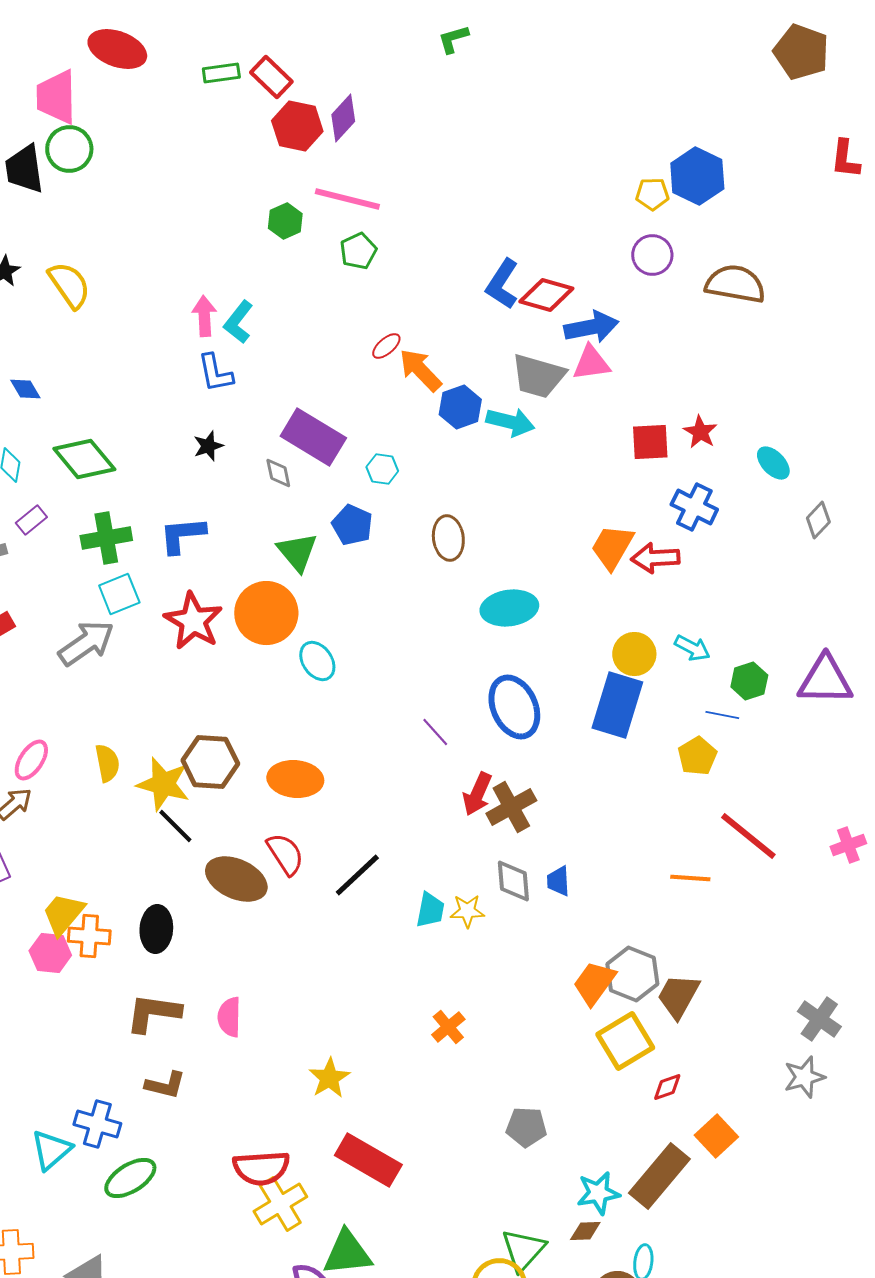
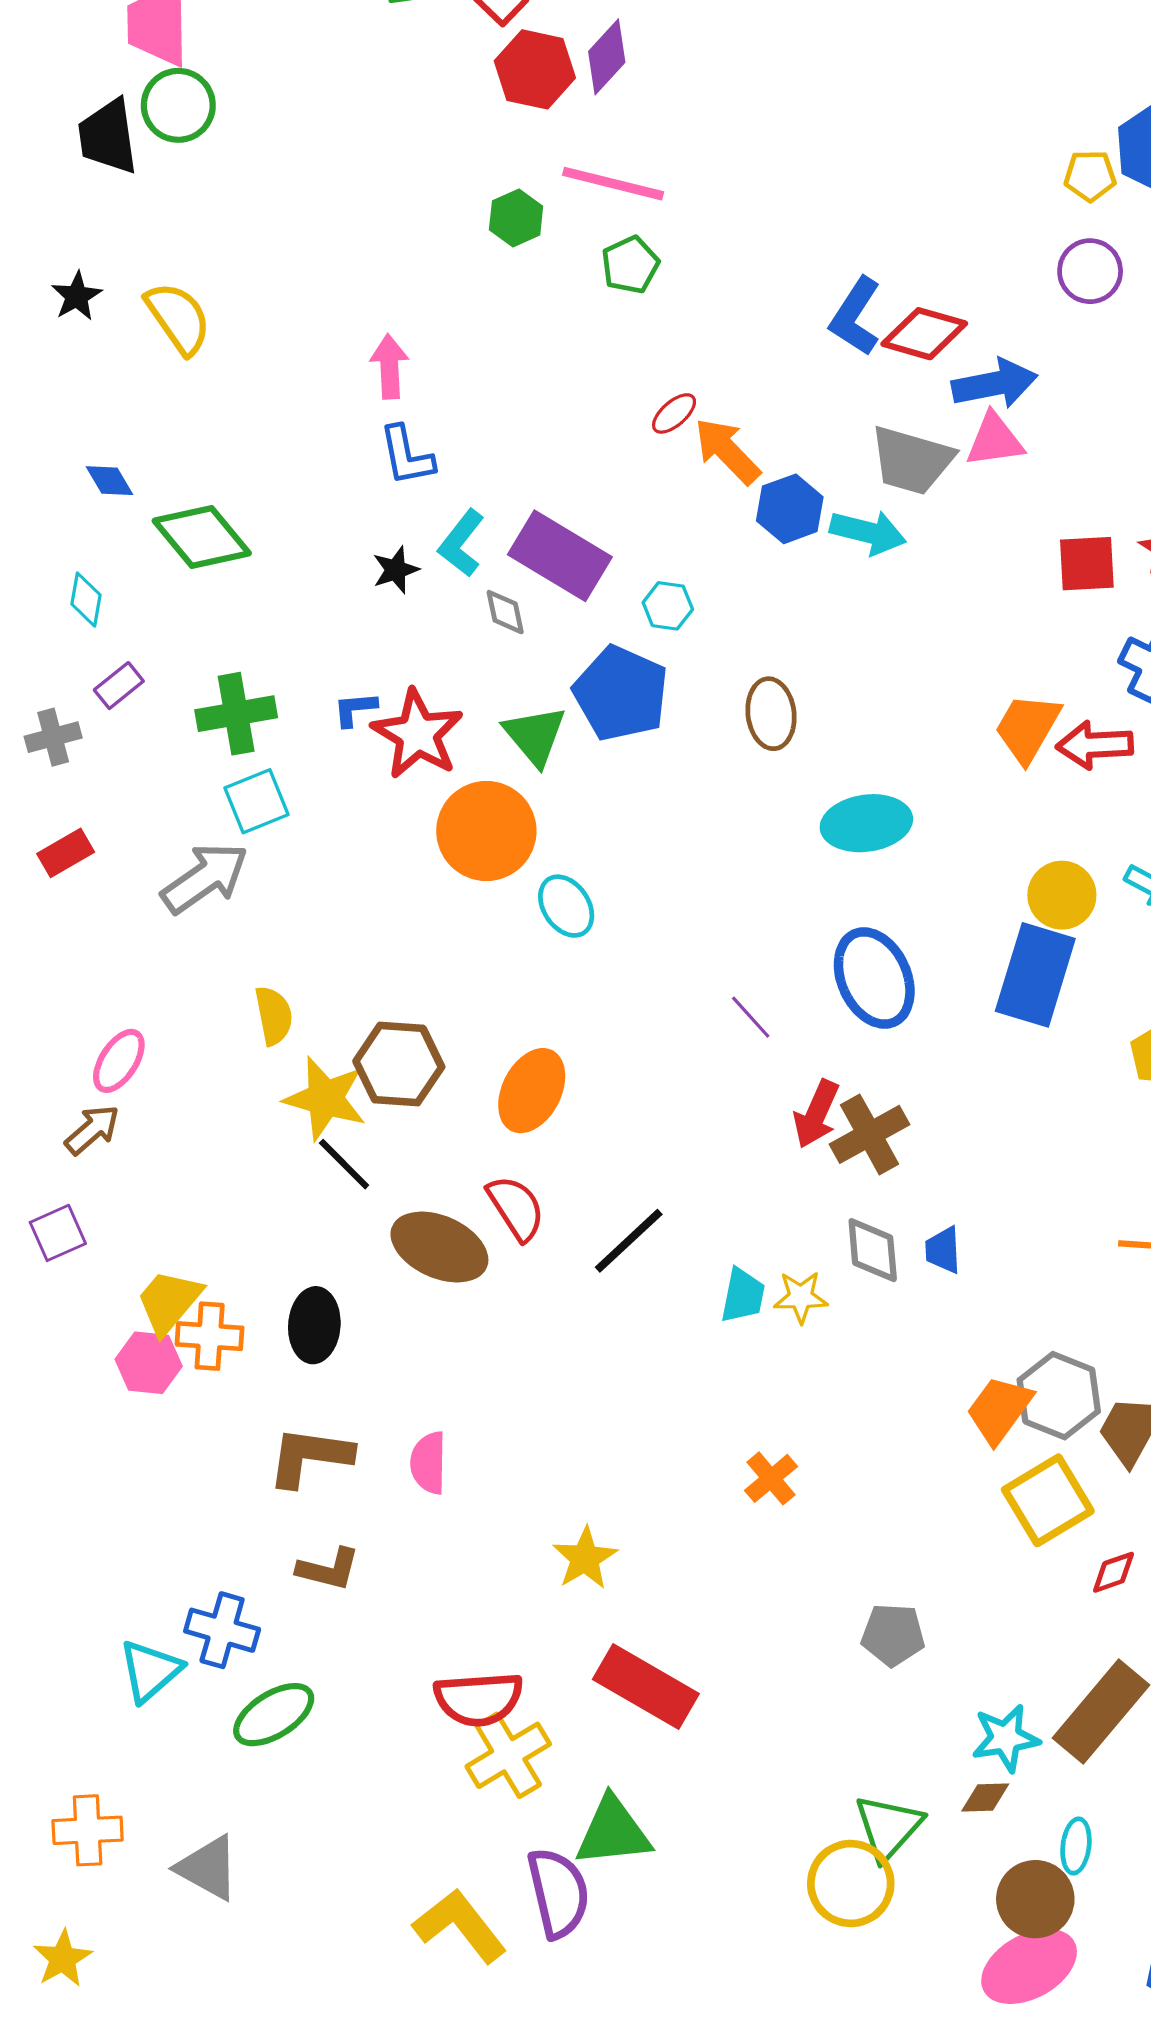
cyan L-shape: (238, 322) -> (461, 543), moved
green diamond: (84, 459) -> (202, 537), moved
blue pentagon: (352, 525) -> (621, 693), size x1.5
blue L-shape: (182, 535) -> (355, 709), size x0.6
red star: (193, 621) -> (418, 734), moved
yellow semicircle: (107, 763) -> (274, 1016), moved
orange ellipse: (295, 779) -> (532, 1091), turned -68

